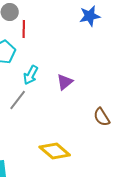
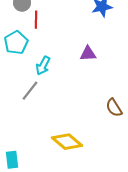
purple triangle: (65, 82) -> (88, 54), moved, turned 36

